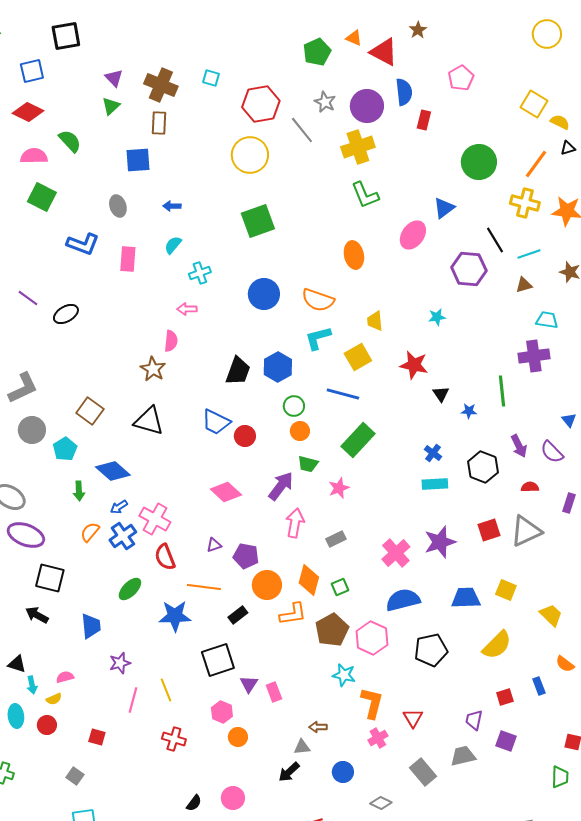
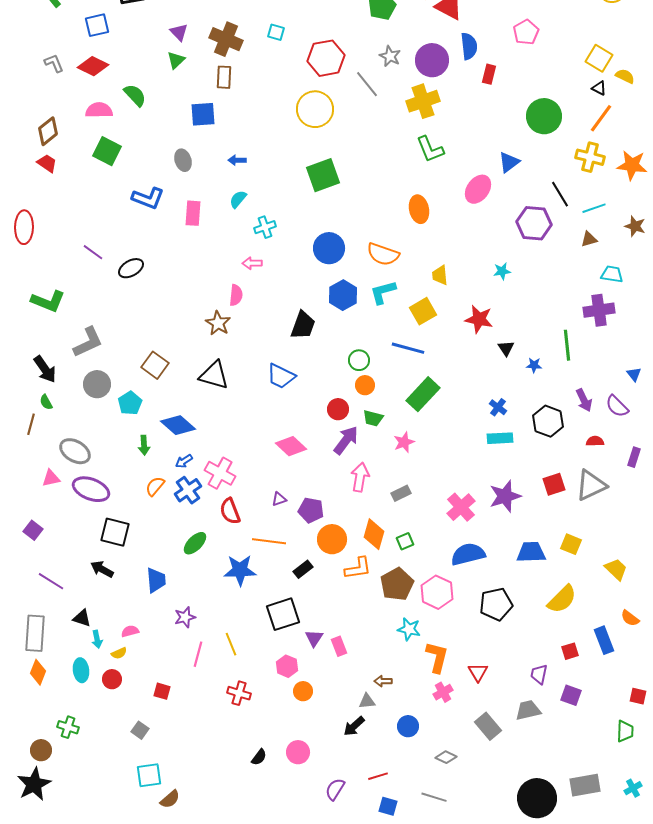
black triangle: (568, 148) -> (599, 88), moved, turned 42
blue hexagon: (278, 367) -> (343, 295), moved
red circle: (245, 436) -> (338, 409), moved
blue rectangle: (539, 686) -> (604, 640), size x1.5

